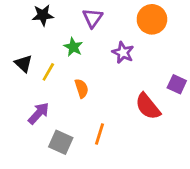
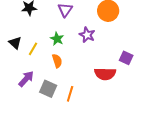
green star: (73, 47) -> (57, 39), moved
red semicircle: (148, 106) -> (105, 74), turned -50
gray square: (61, 142) -> (48, 89), moved

